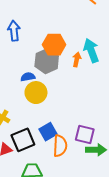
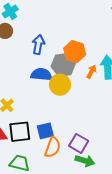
blue arrow: (14, 31) -> (38, 45), moved
blue semicircle: (28, 77) -> (41, 74), size x1.5
yellow circle: (36, 93) -> (60, 85), moved

